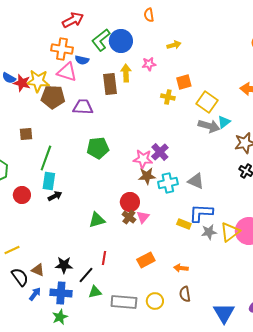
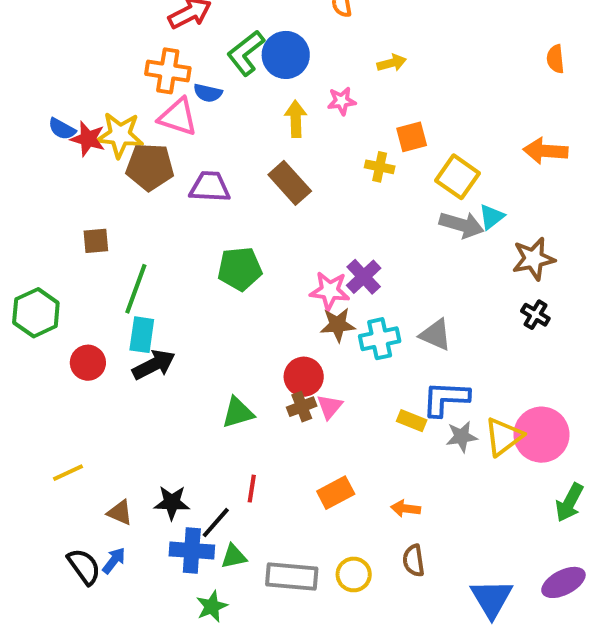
brown rectangle: (110, 84) -> (290, 183), moved, turned -35
black arrow: (55, 196) -> (154, 365), size x1.5
brown cross: (129, 217) -> (302, 407), turned 32
black semicircle: (20, 277) -> (84, 566), moved
blue cross: (61, 293) -> (192, 550), moved
green star: (60, 317) -> (212, 606), moved

